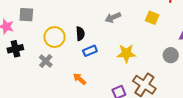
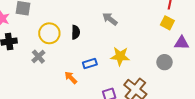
gray arrow: (113, 17) -> (110, 19), turned 56
yellow square: (152, 18) -> (167, 23), moved
blue rectangle: (90, 51) -> (90, 63), moved

